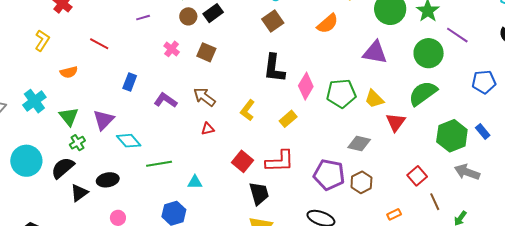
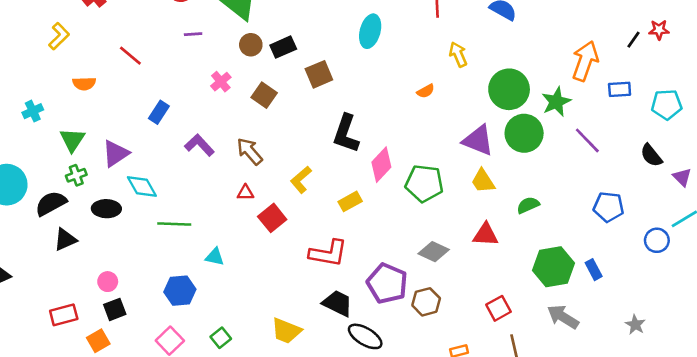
brown square: (273, 21) -> (319, 74), moved
orange semicircle: (328, 24) -> (426, 91), size x0.6
green circle: (429, 53) -> (524, 133), moved
green semicircle: (423, 93) -> (528, 205), size x0.6
yellow trapezoid: (374, 99) -> (483, 181), moved
cyan cross: (34, 101) -> (33, 111), size x0.7
red triangle: (396, 122) -> (486, 235), turned 45
red square: (242, 161) -> (272, 218), moved
black ellipse: (108, 180) -> (106, 209), moved
black trapezoid: (259, 193) -> (338, 303), moved, turned -60

